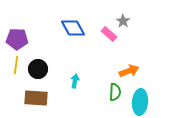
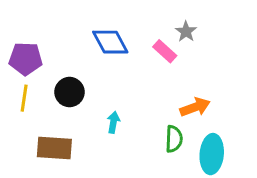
black circle: (38, 69) -> (70, 92), moved

